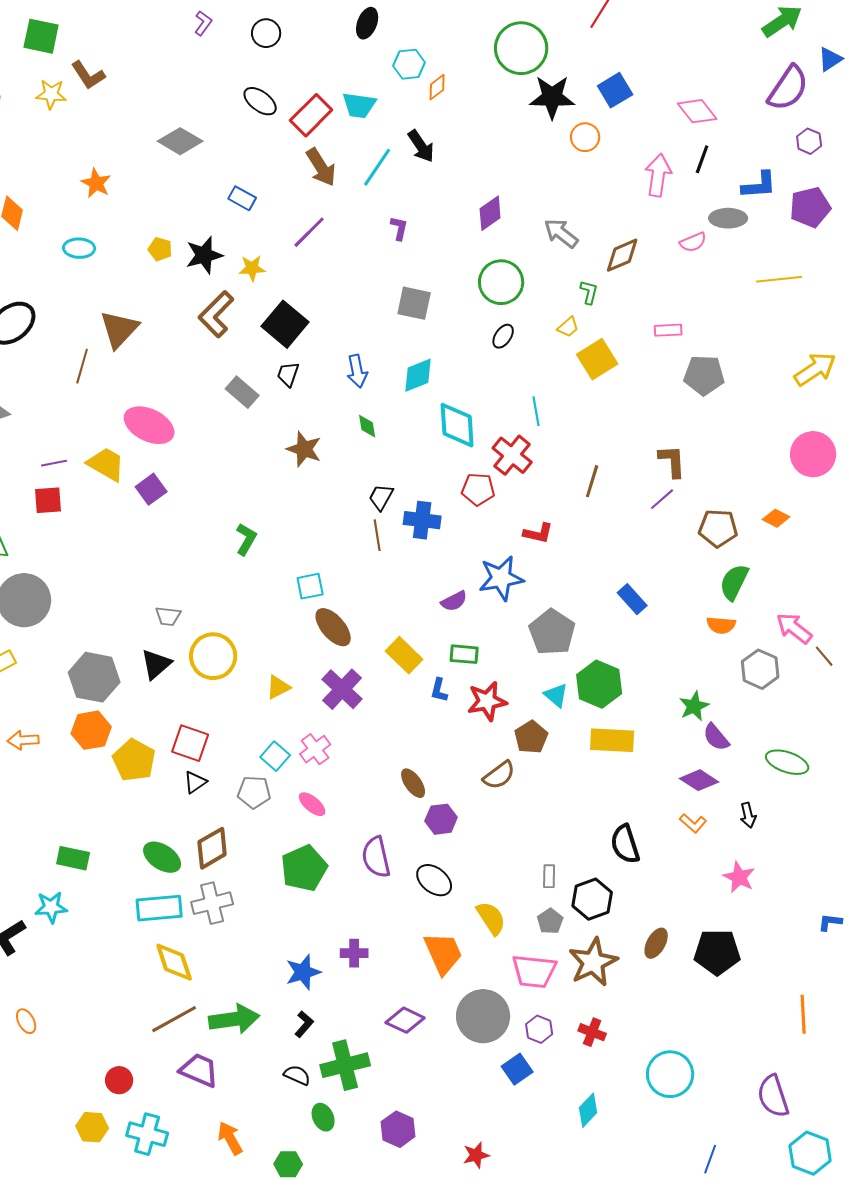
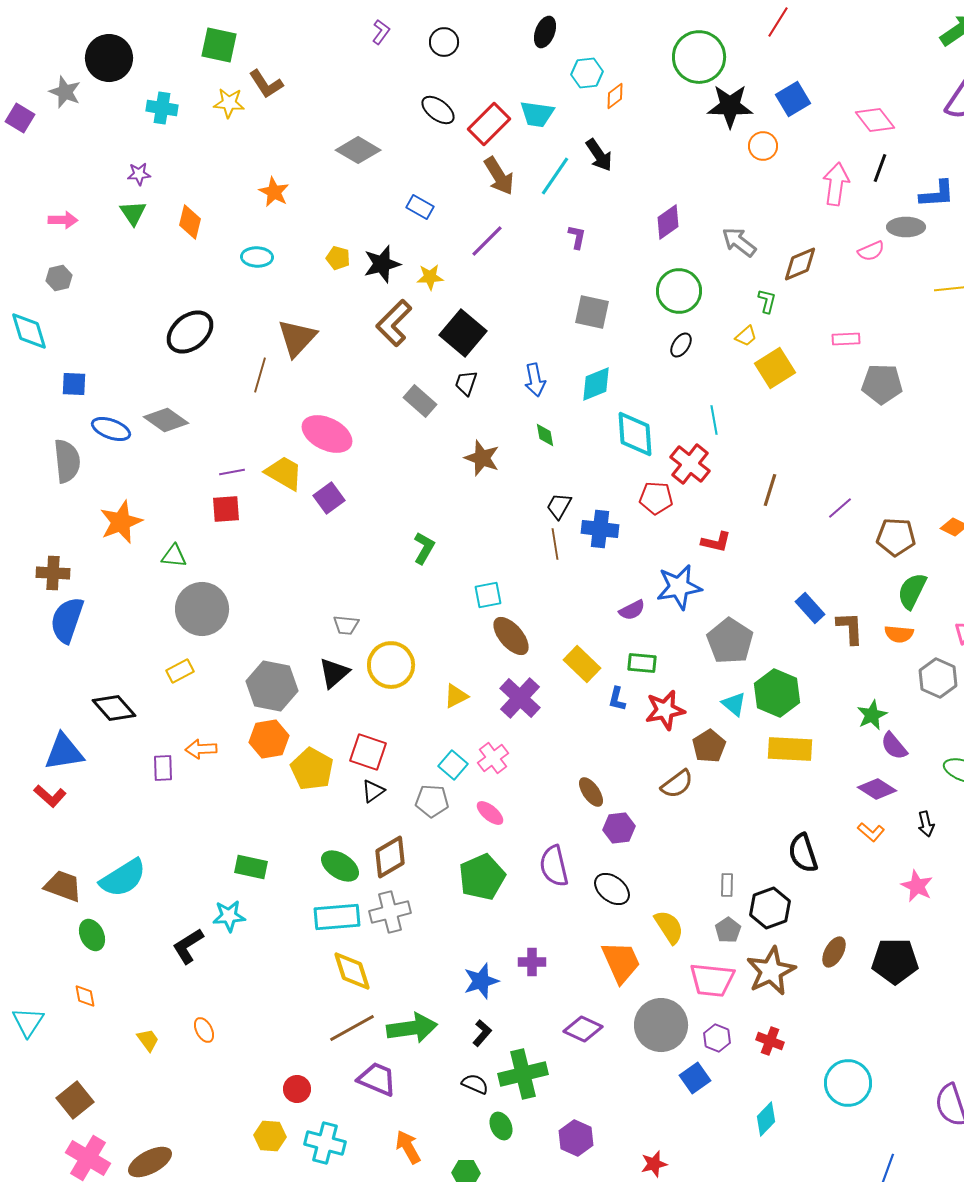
brown L-shape: (672, 461) -> (850, 628), moved

